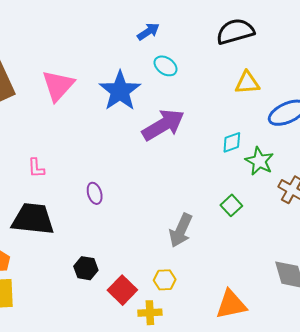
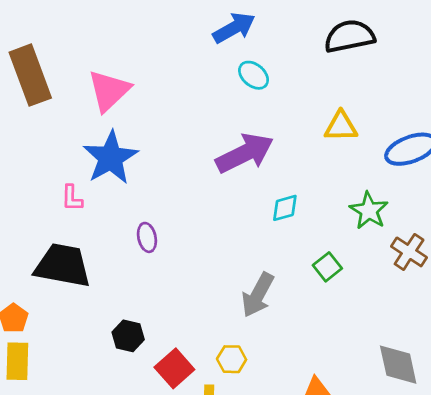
blue arrow: (148, 32) -> (234, 28), size x1.4
yellow triangle: (247, 83) -> (341, 126), moved
blue star: (120, 91) -> (111, 158), moved
cyan diamond: (232, 142) -> (285, 208), moved

